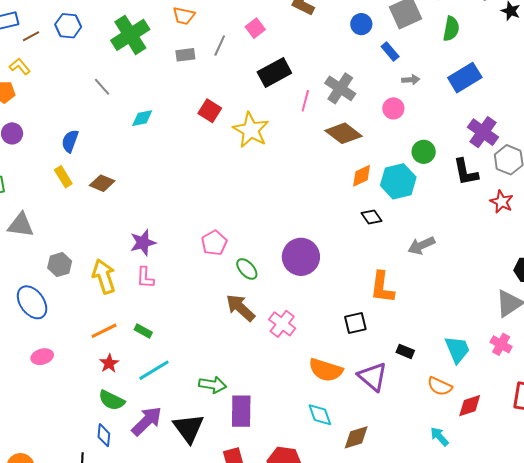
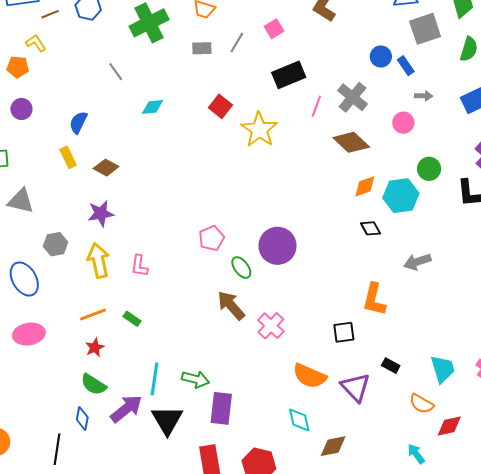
blue circle: (361, 24) -> (381, 56), moved
purple star: (143, 243) -> (101, 214), moved
purple circle: (301, 257) -> (277, 246), moved
pink ellipse: (42, 357) -> (29, 334), size x1.4
cyan line: (154, 370) -> (155, 379), moved, turned -56

